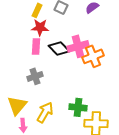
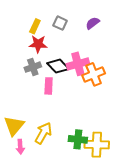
pink rectangle: (36, 46) -> (49, 86), moved
gray cross: (35, 76) -> (33, 67), moved
green cross: (78, 107) -> (78, 139), moved

